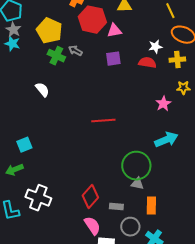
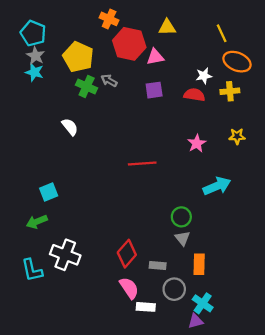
yellow star: (183, 88) -> (237, 136), moved
pink star: (163, 104) -> (197, 143), moved
green circle: (136, 166) -> (181, 217), size x0.6
gray triangle: (137, 184) -> (182, 238), turned 40

